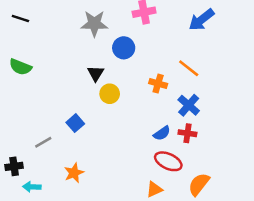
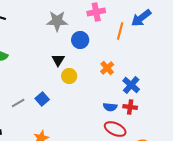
orange line: (189, 68) -> (120, 31), moved, turned 66
orange cross: (158, 84) -> (107, 68), turned 32
blue semicircle: (162, 133) -> (110, 107), turned 40
gray line: (43, 142) -> (18, 103), moved

